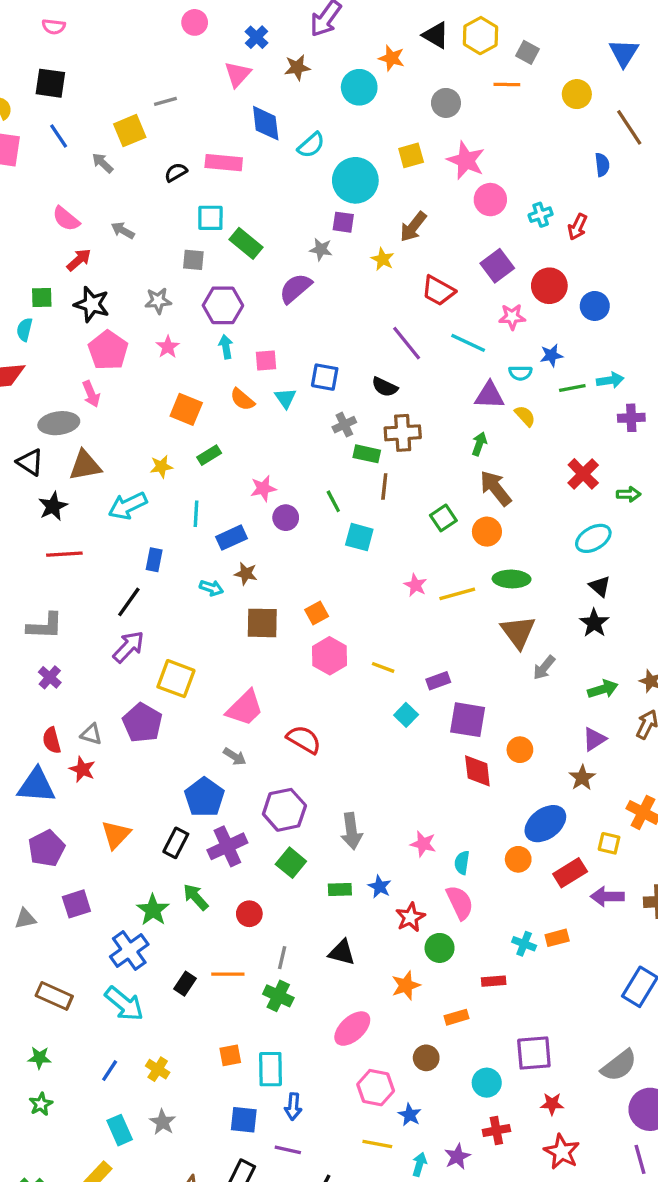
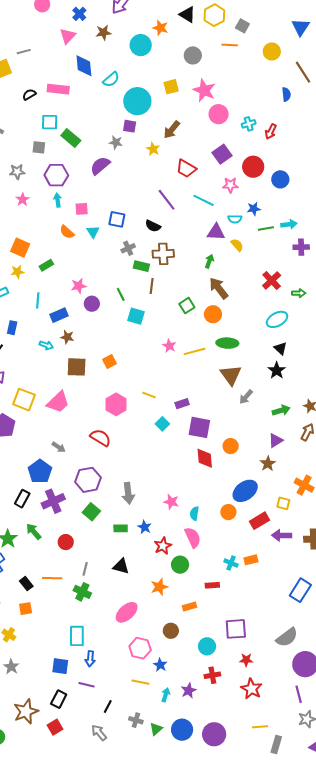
orange square: (186, 409) -> (20, 248), moved
pink hexagon: (330, 656) -> (116, 404), moved
pink trapezoid: (245, 708) -> (58, 402), moved
black rectangle: (185, 984) -> (26, 584), turned -72
orange square: (230, 1055) -> (26, 609), moved

